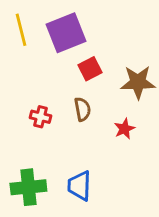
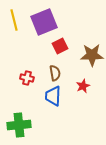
blue trapezoid: (79, 186) -> (53, 96), moved

